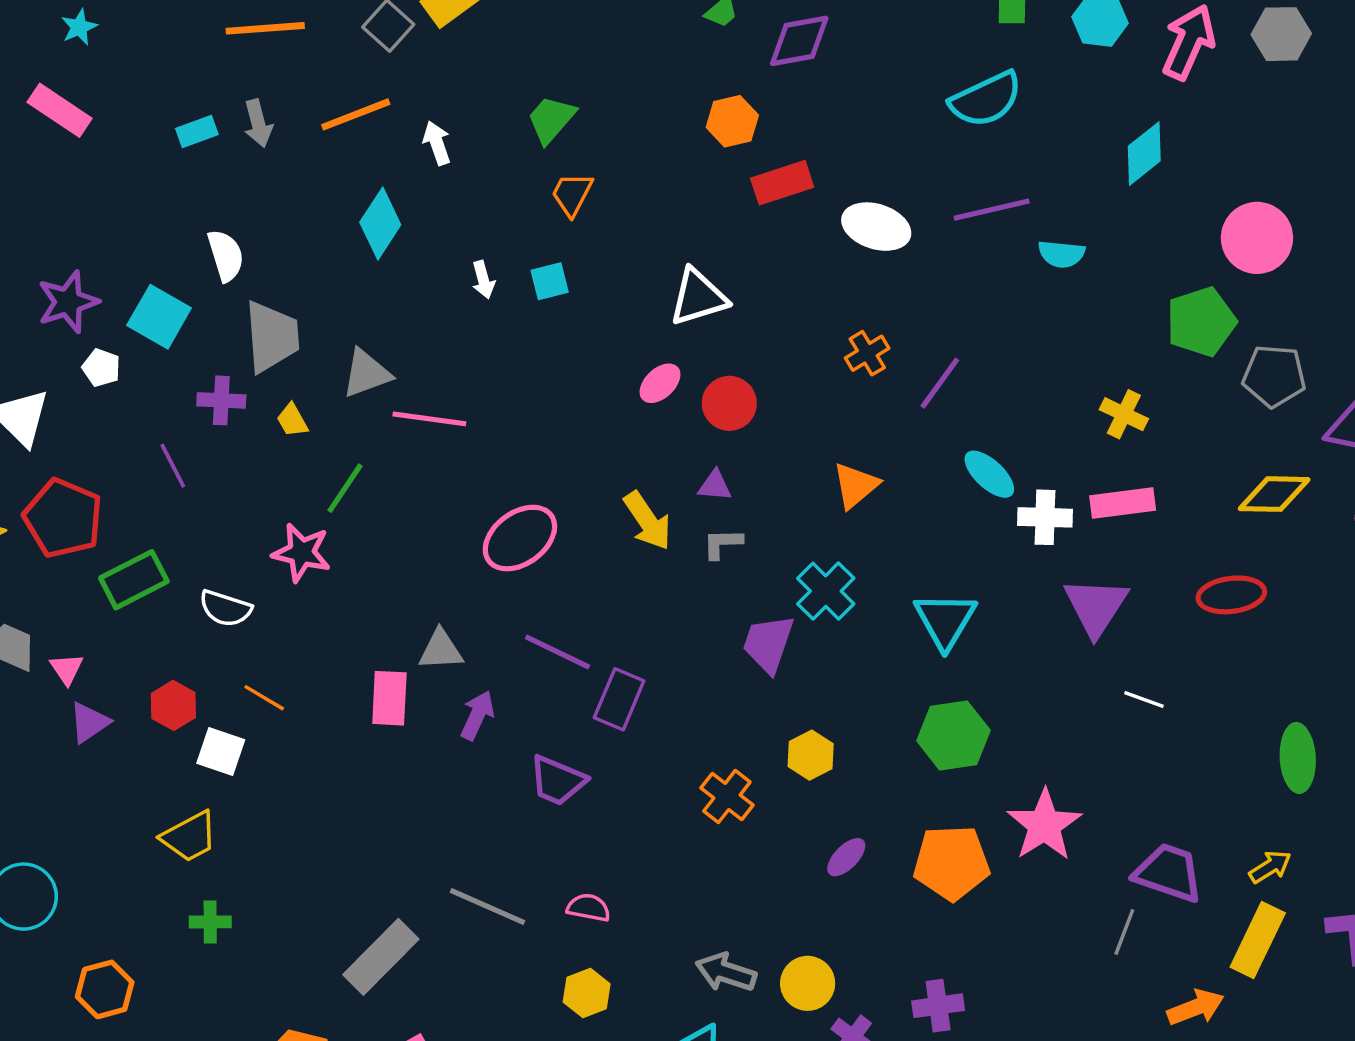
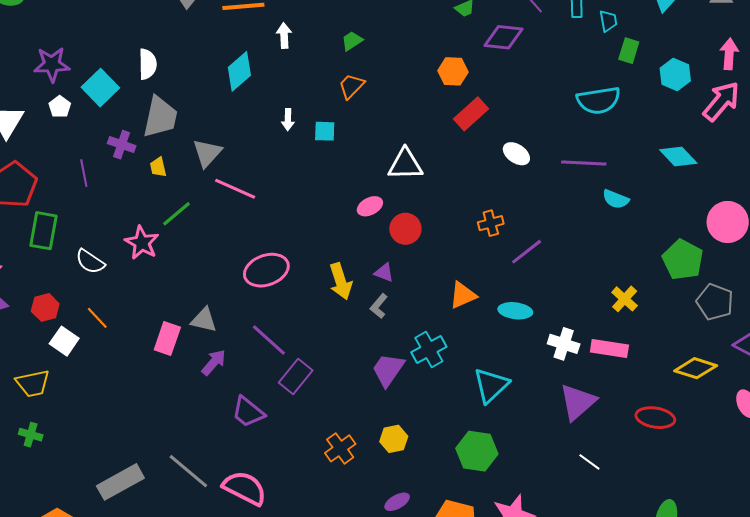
green trapezoid: (551, 119) -> (352, 41), size x0.7
cyan diamond: (1144, 154) -> (678, 156), turned 69
red rectangle: (782, 183) -> (471, 114), turned -40
white ellipse: (876, 227) -> (516, 154), size x0.7
green pentagon: (1201, 322) -> (683, 260), turned 30
gray triangle: (366, 373) -> (207, 153), turned -44
cyan ellipse: (989, 474) -> (515, 311), moved, turned -52
gray L-shape: (722, 543) -> (379, 306), turned -65
green rectangle: (134, 580) -> (44, 231), turned -69
pink semicircle: (588, 908) -> (245, 488), size x1.8

